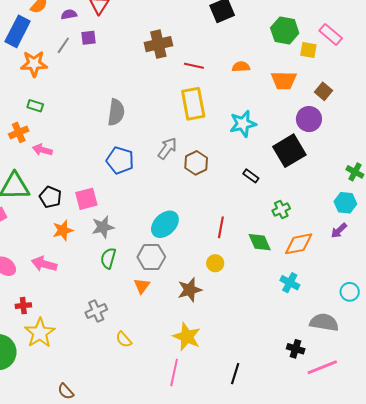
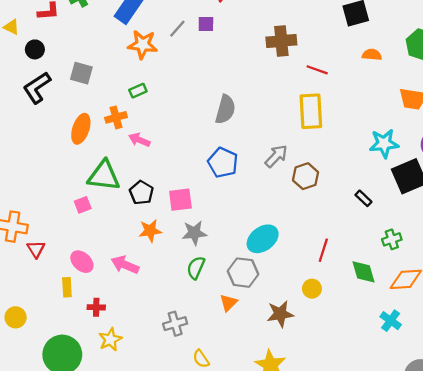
orange semicircle: (241, 67) -> (372, 55), moved
green rectangle: (35, 106) -> (138, 91), turned -49
cyan star: (243, 124) -> (384, 143), moved
yellow star: (40, 333) -> (110, 339), size x0.7

